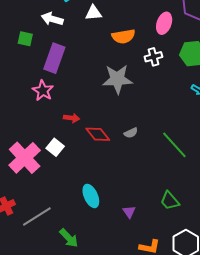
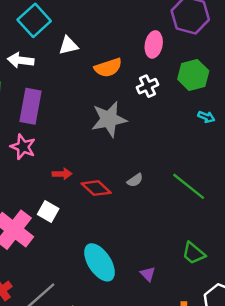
cyan ellipse: (91, 196) -> (100, 262), size x1.4

